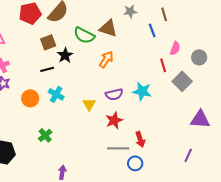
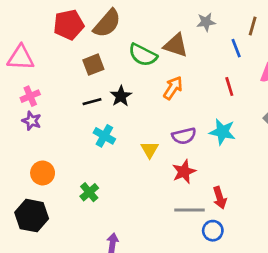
brown line: (164, 14) -> (253, 26), turned 32
black star: (65, 55) -> (121, 96), moved
red line: (163, 65) -> (229, 86), moved
orange circle: (30, 98) -> (43, 173), moved

